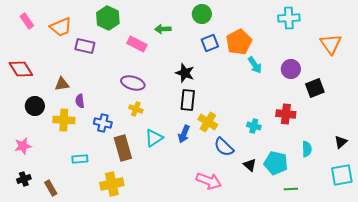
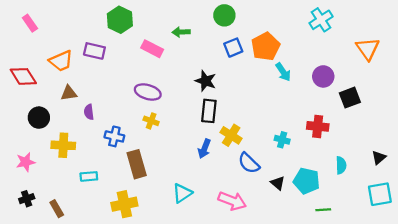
cyan cross: (289, 18) -> (321, 20), turned -30
orange trapezoid: (61, 27) -> (61, 61), moved
yellow cross: (64, 120) -> (63, 145), moved
cyan triangle: (154, 138) -> (182, 193), moved

